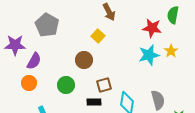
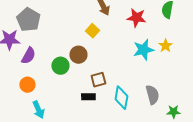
gray pentagon: (47, 25) -> (28, 20), moved
red star: (152, 28) -> (136, 18), moved
orange circle: (29, 83) -> (27, 85), moved
green circle: (66, 85) -> (60, 66), moved

